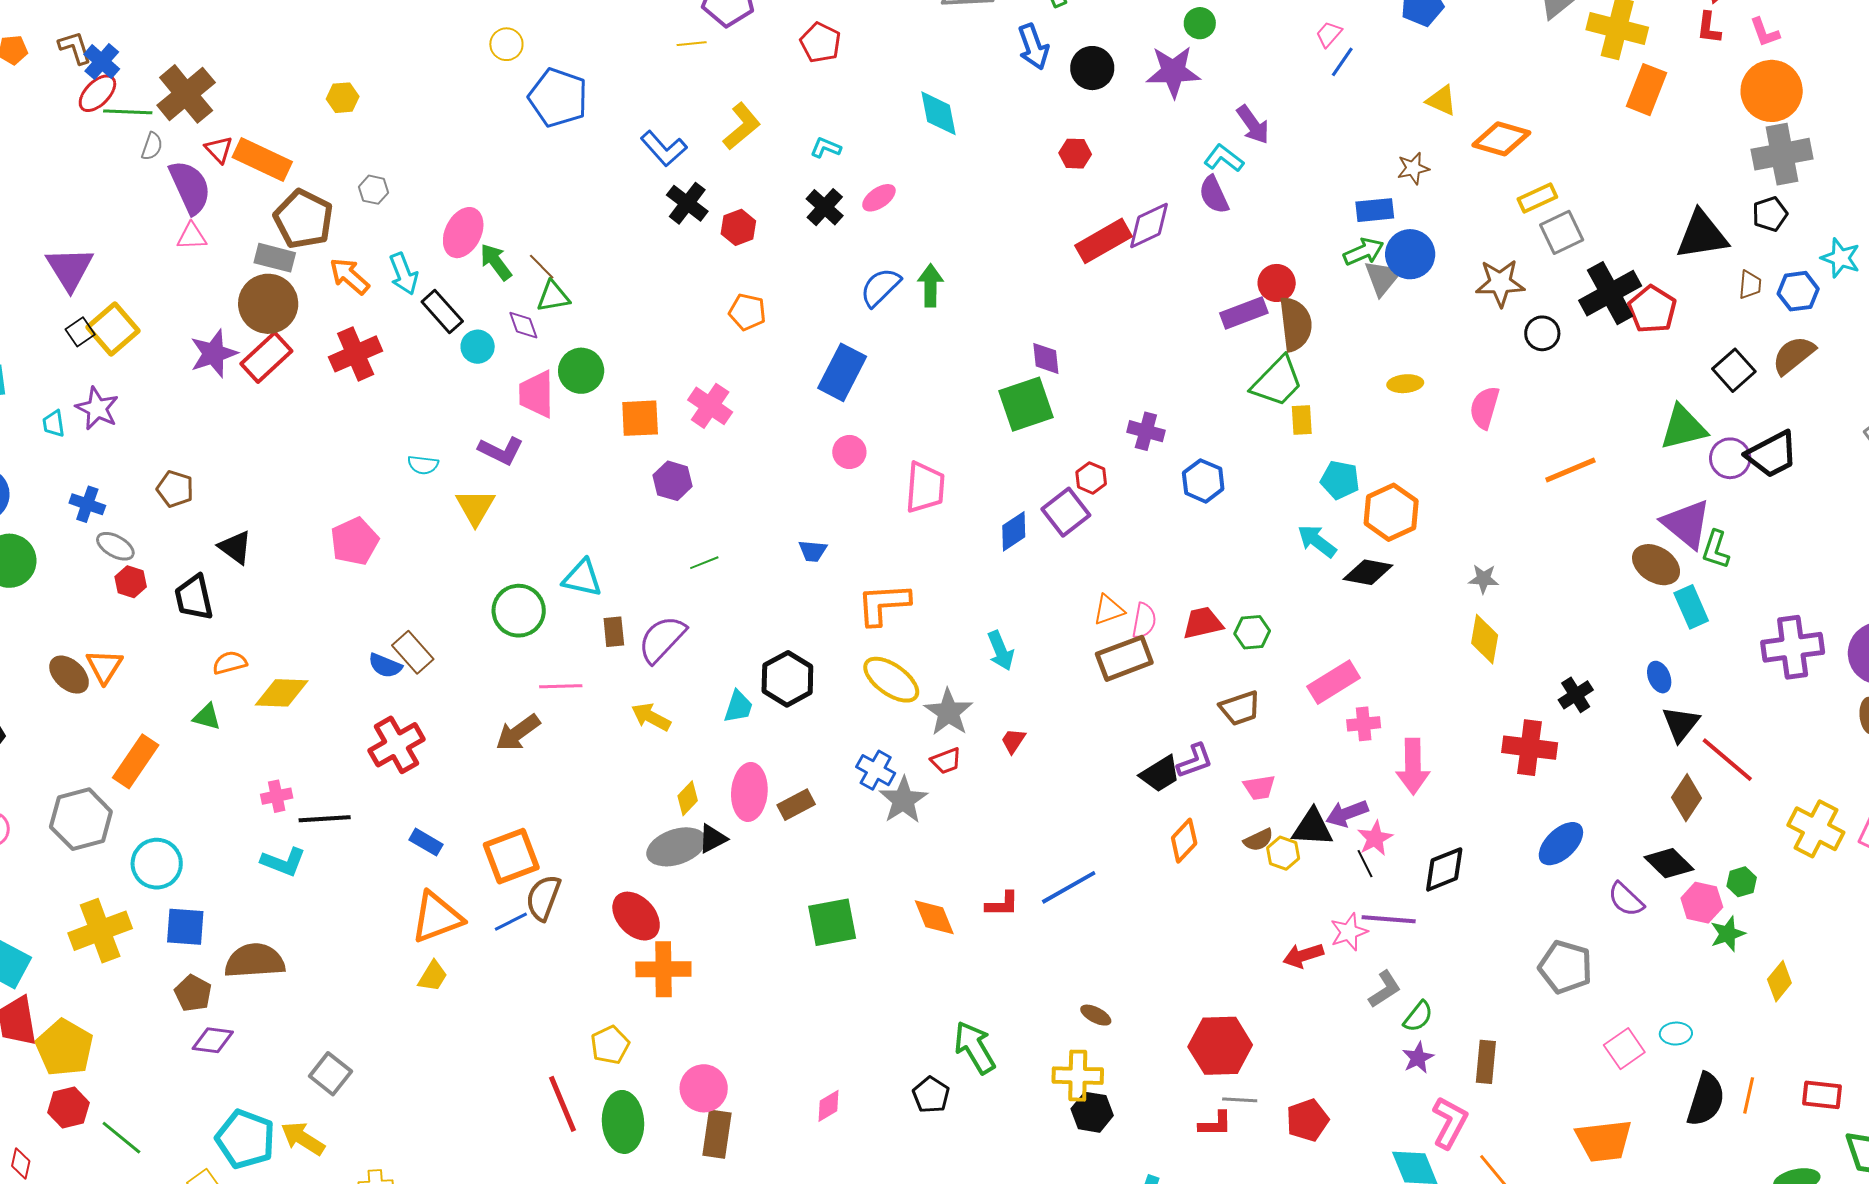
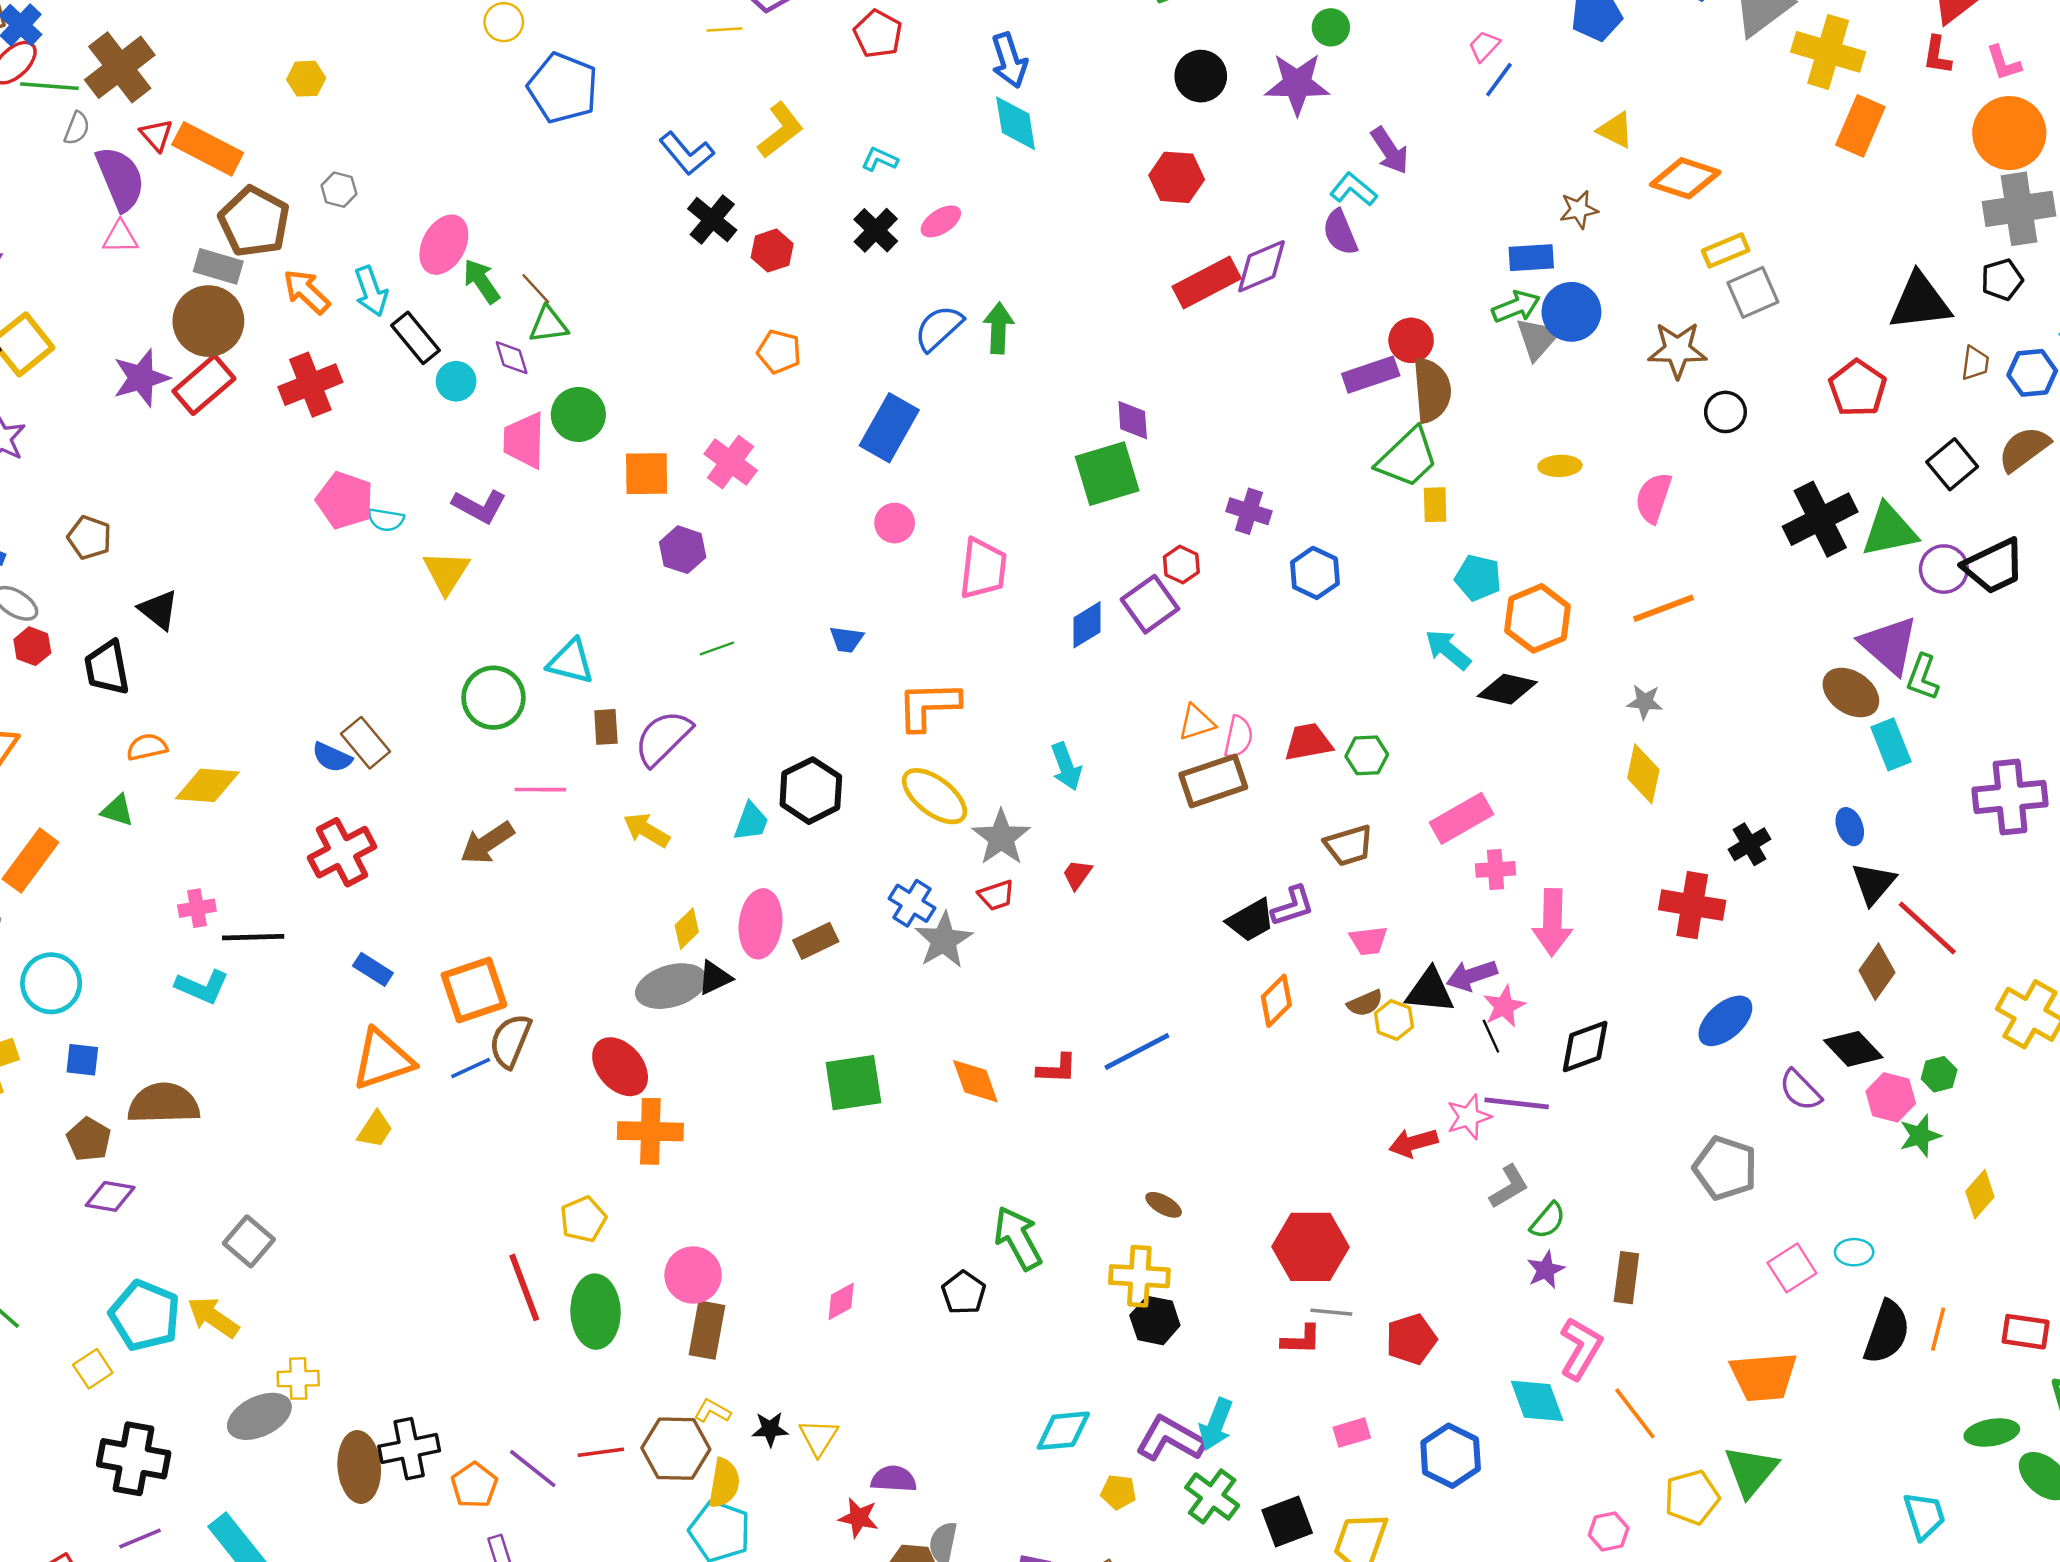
blue arrow: (1033, 47) -> (1009, 60), moved
red hexagon: (1075, 154) -> (1177, 177), size x1.4
black cross: (1610, 293) -> (1820, 519), moved
orange line: (1570, 470) -> (1664, 608), moved
pink pentagon: (354, 541) -> (345, 500), moved, turned -30
blue square: (185, 927) -> (82, 1060), size x0.7

